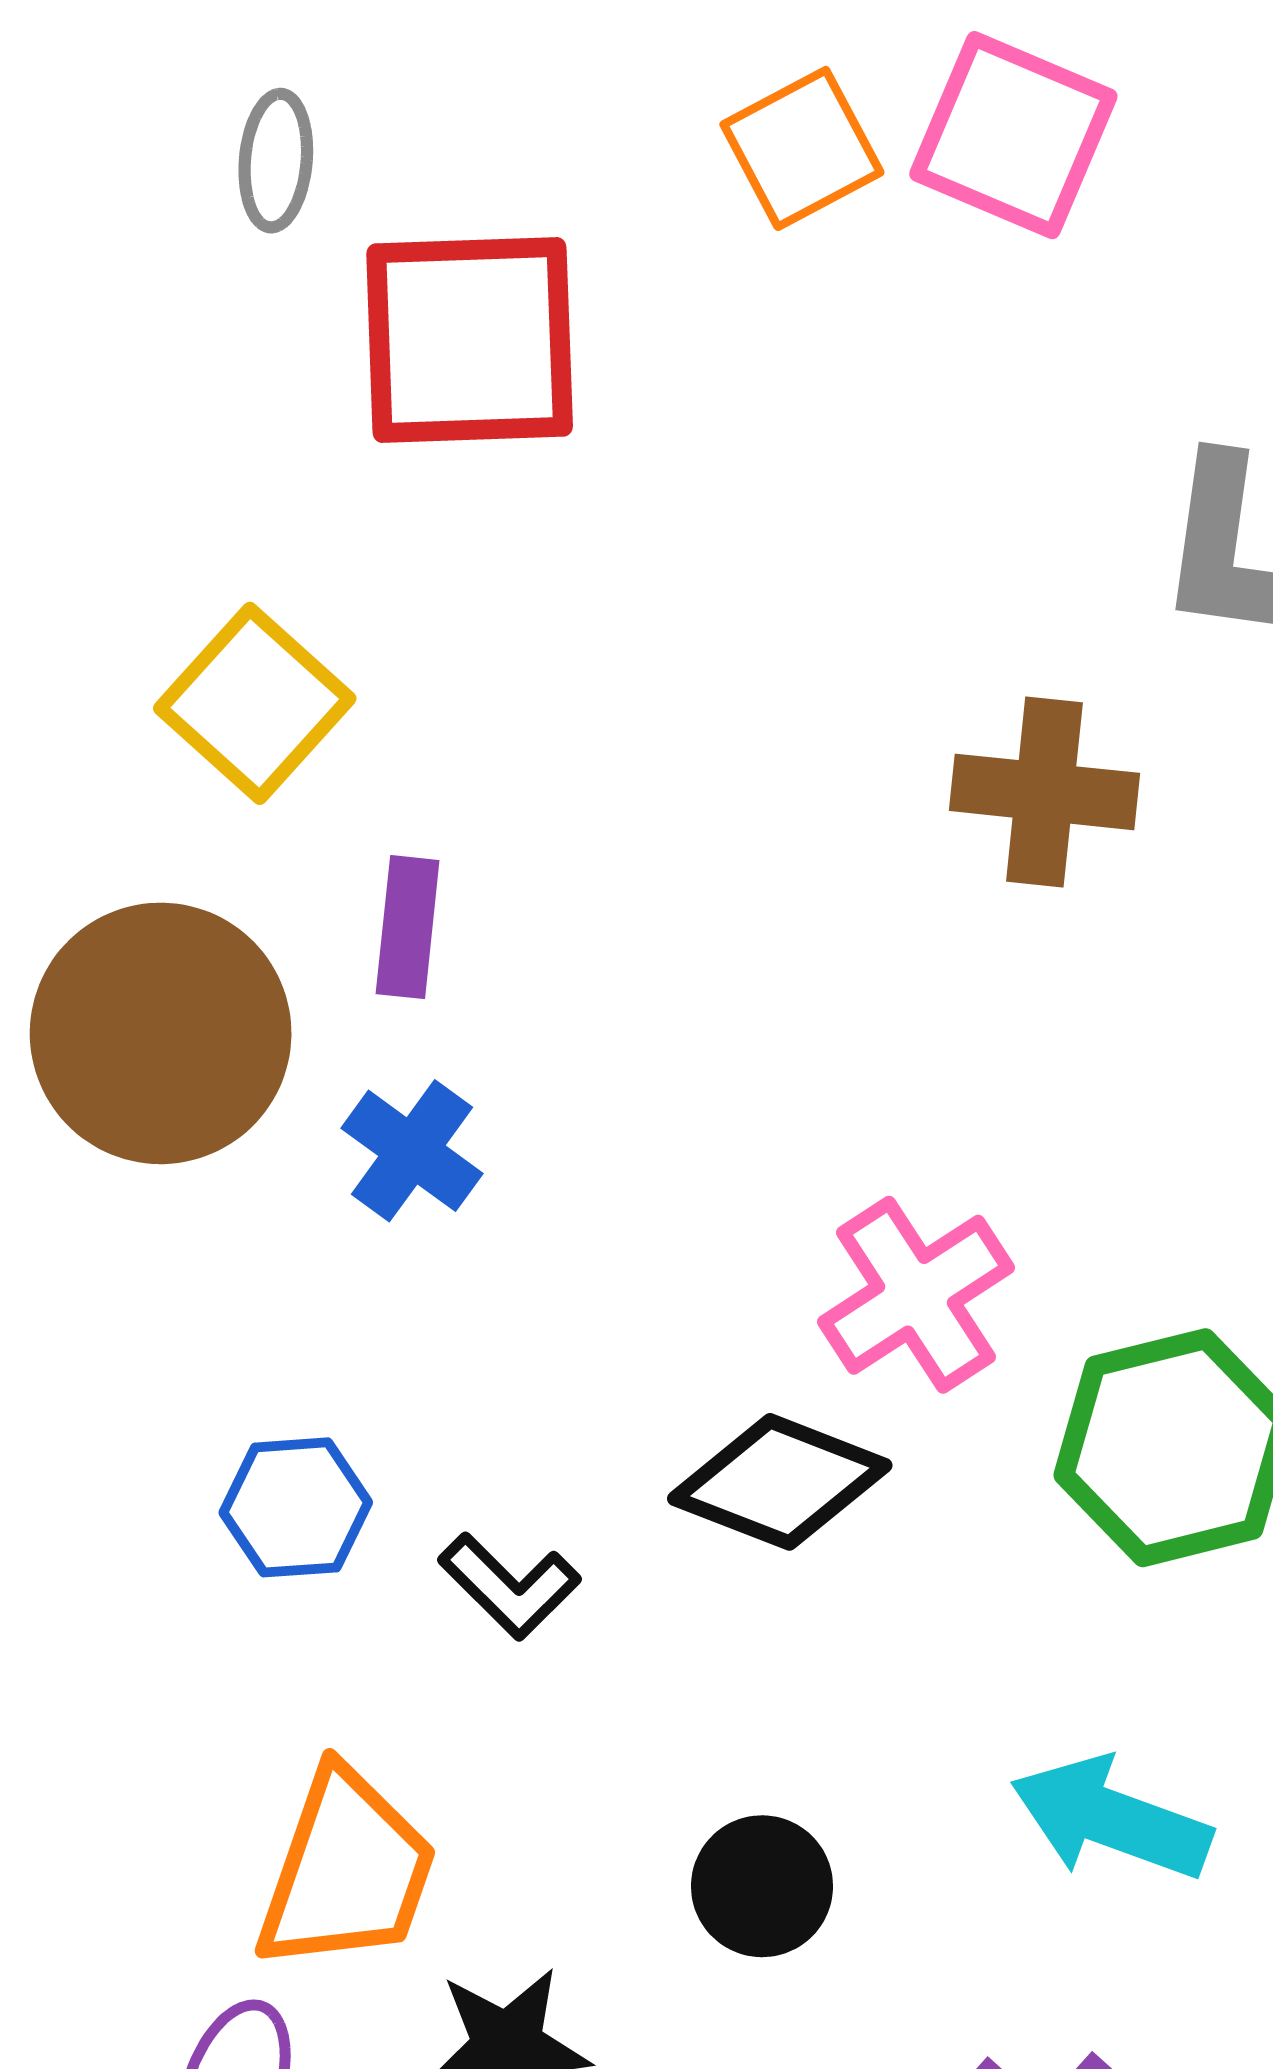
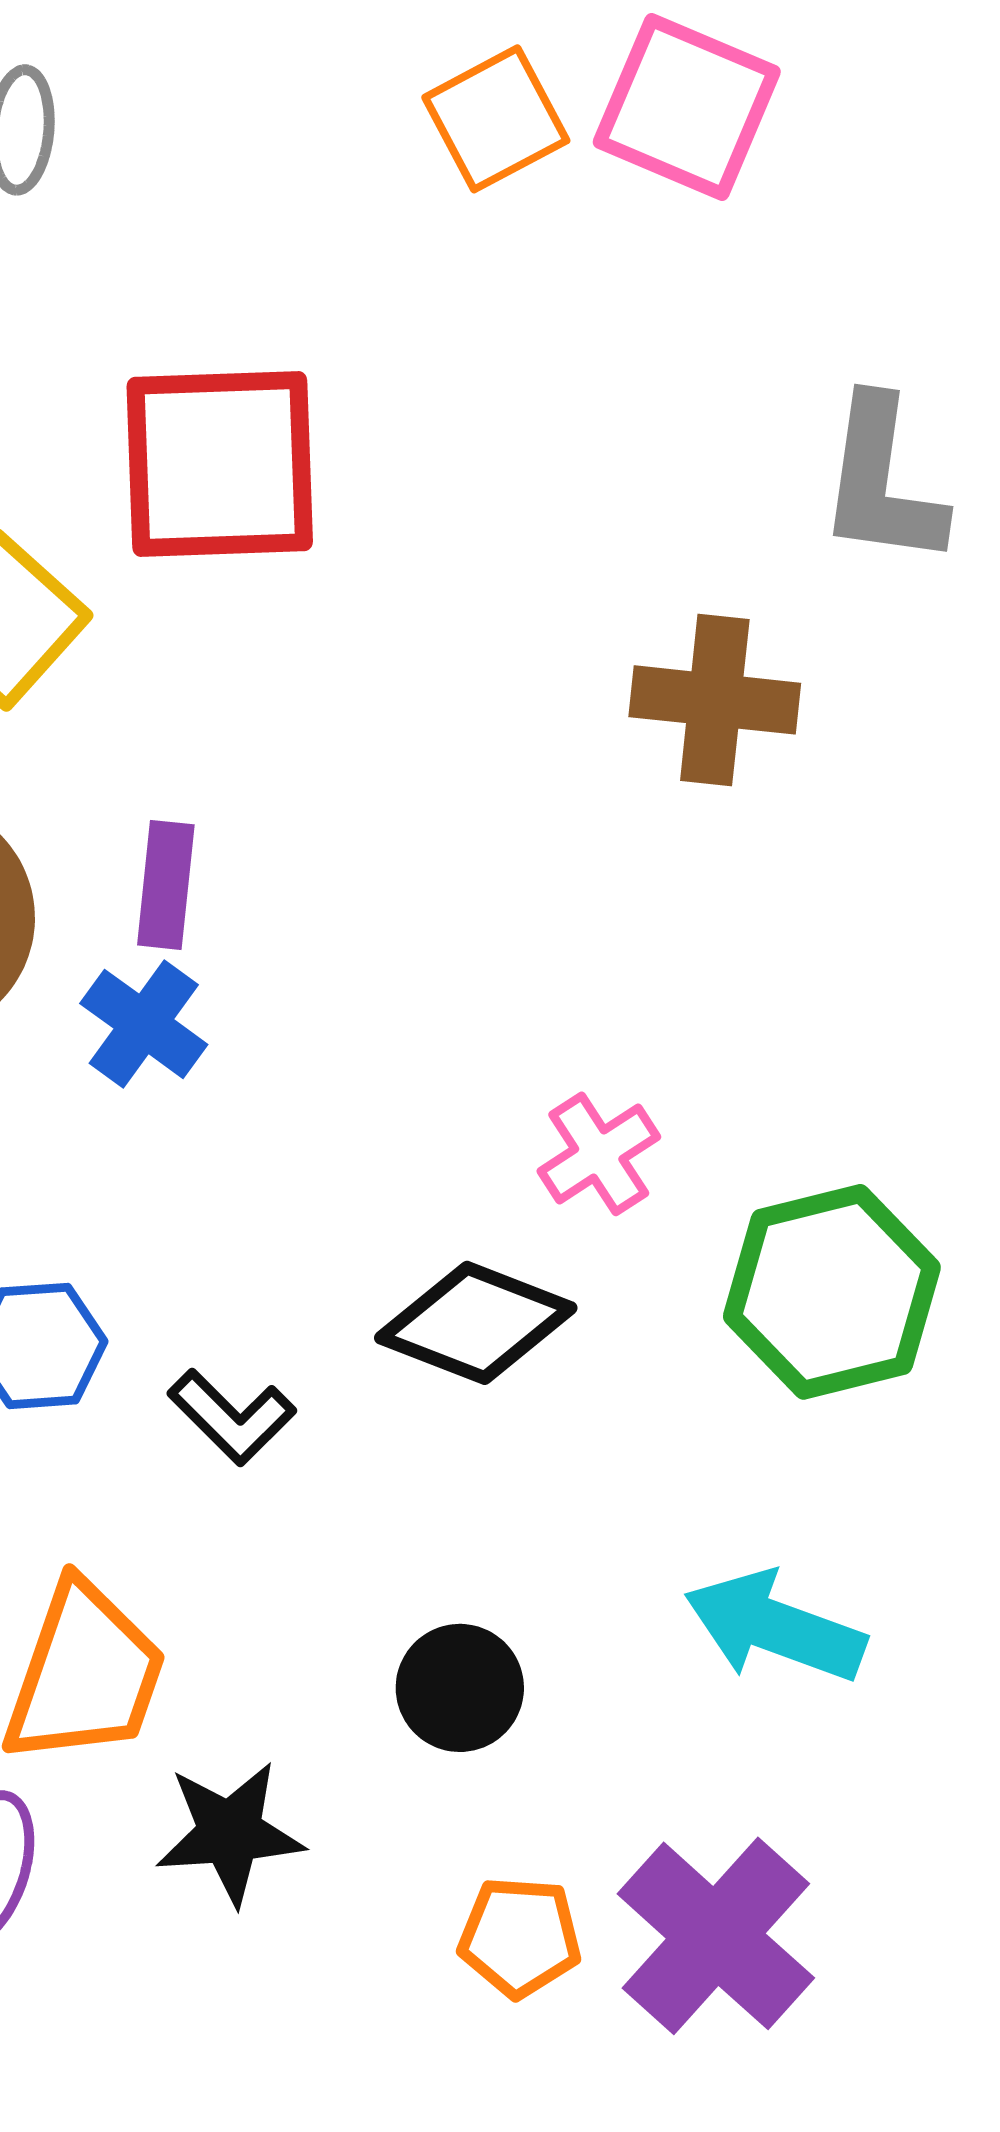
red square: (470, 340) -> (220, 464), moved
purple rectangle: (408, 927) -> (166, 885), moved
pink cross: (916, 1295) -> (599, 1154), size x0.7

